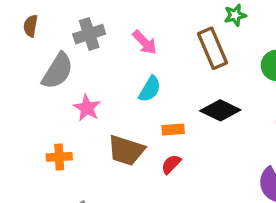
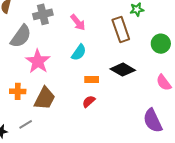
pink star: (87, 108) -> (38, 61), size x1.4
brown trapezoid: (126, 150) -> (45, 98), moved, turned -85

